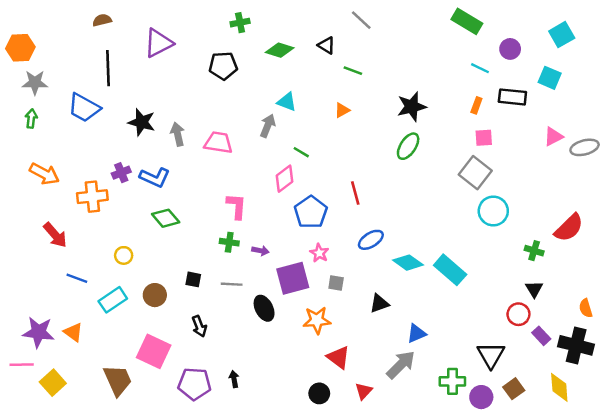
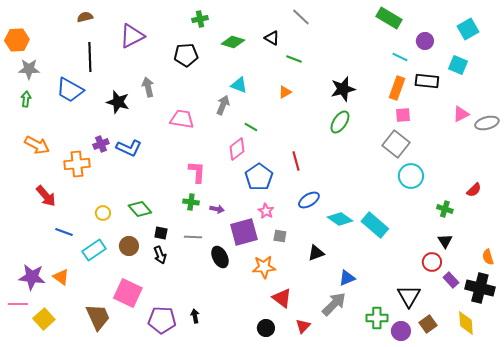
orange rectangle: (476, 105) -> (397, 88), size x1.6
gray arrow: (178, 134) -> (148, 87), moved
green diamond: (166, 218) -> (140, 209), moved
red semicircle: (569, 228) -> (474, 190), size x0.6
black arrow: (199, 326) -> (160, 255), moved

